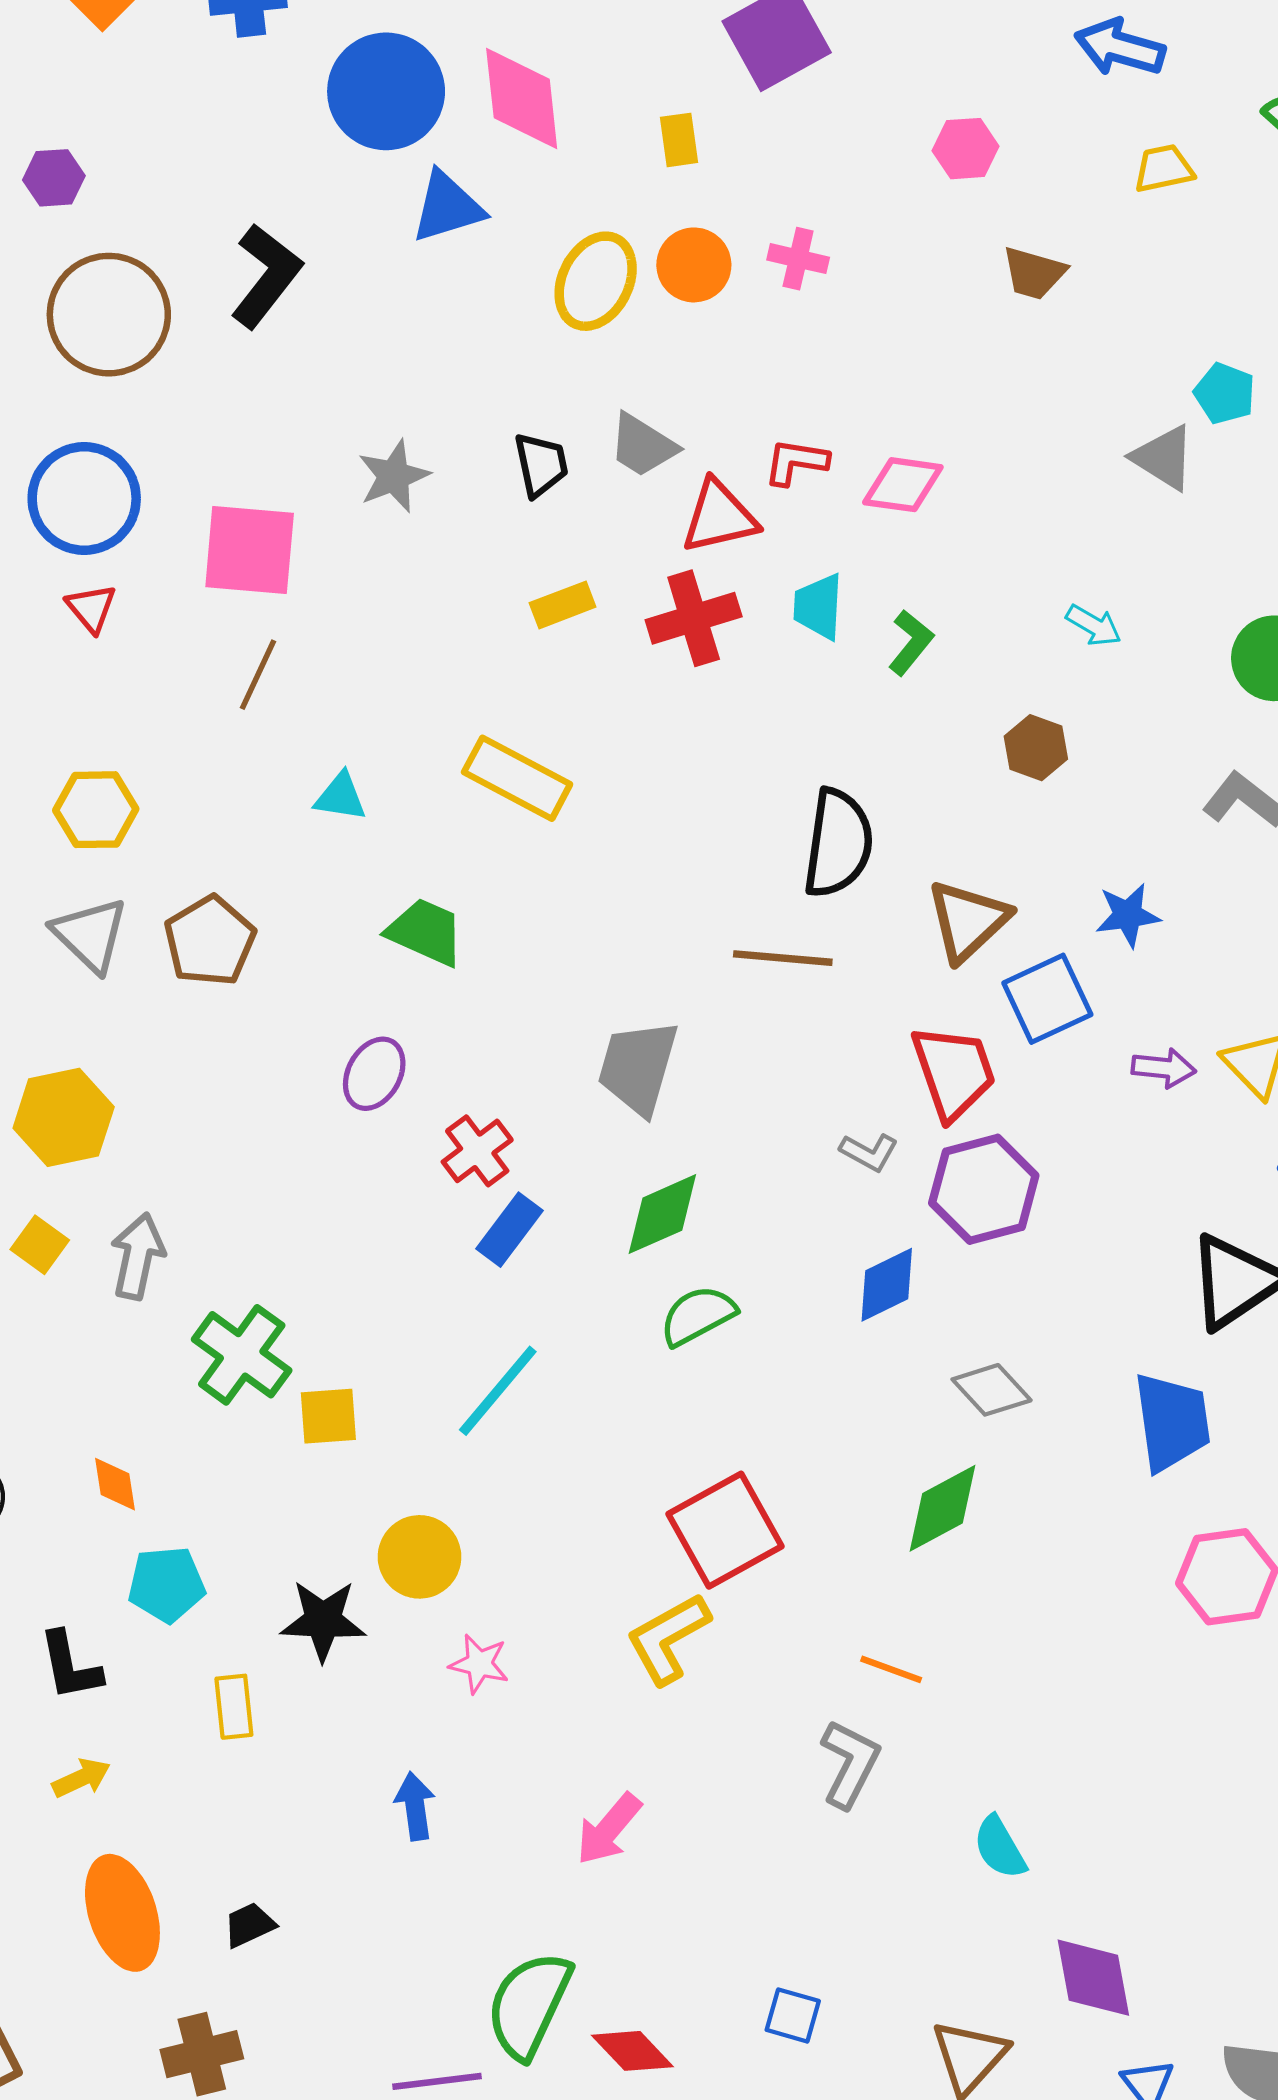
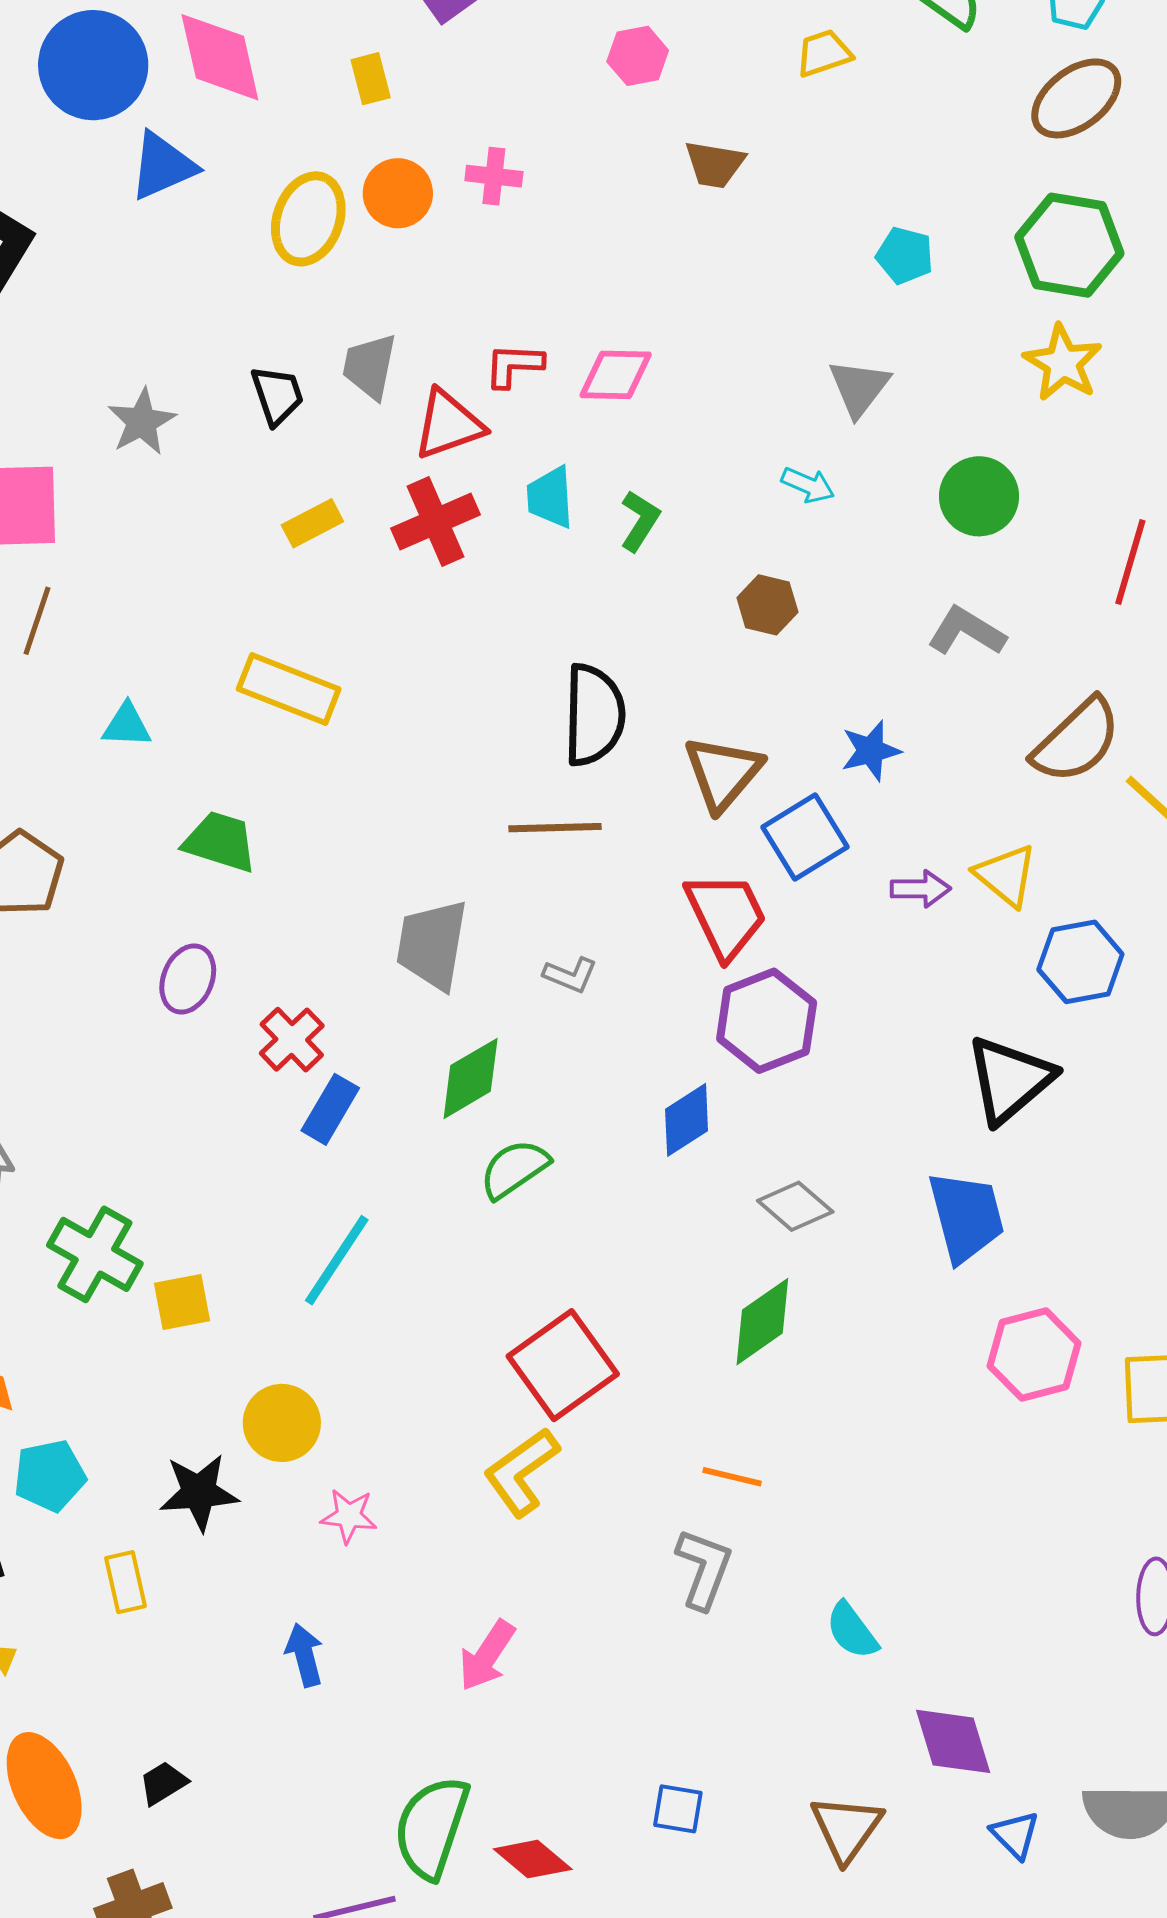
gray trapezoid: (643, 445) -> (370, 366), turned 76
gray triangle: (1163, 458) -> (859, 388), moved, turned 42
gray L-shape: (869, 1152) -> (570, 975), moved

